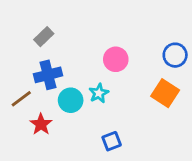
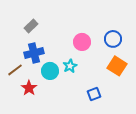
blue circle: (175, 55) -> (113, 39), moved
blue square: (112, 141) -> (94, 94), moved

